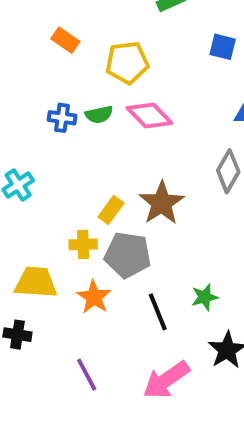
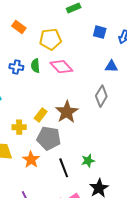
green semicircle: (99, 115) -> (35, 66), turned 96
yellow cross: (83, 244) -> (19, 127), moved

